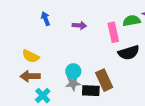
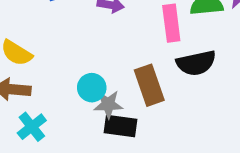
brown rectangle: (104, 80) -> (149, 85), moved
gray star: (73, 83) -> (108, 104), moved

